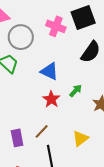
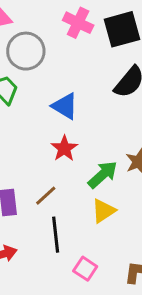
pink cross: (56, 26) -> (78, 23), moved
green arrow: (76, 91) -> (103, 175), moved, size x1.5

